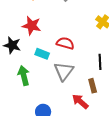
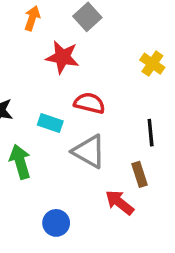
red star: (32, 26) -> (62, 57), moved
gray triangle: (64, 71) -> (89, 151), turned -35

